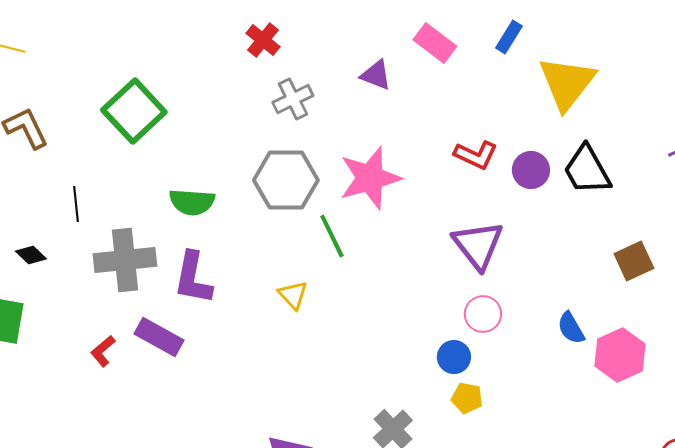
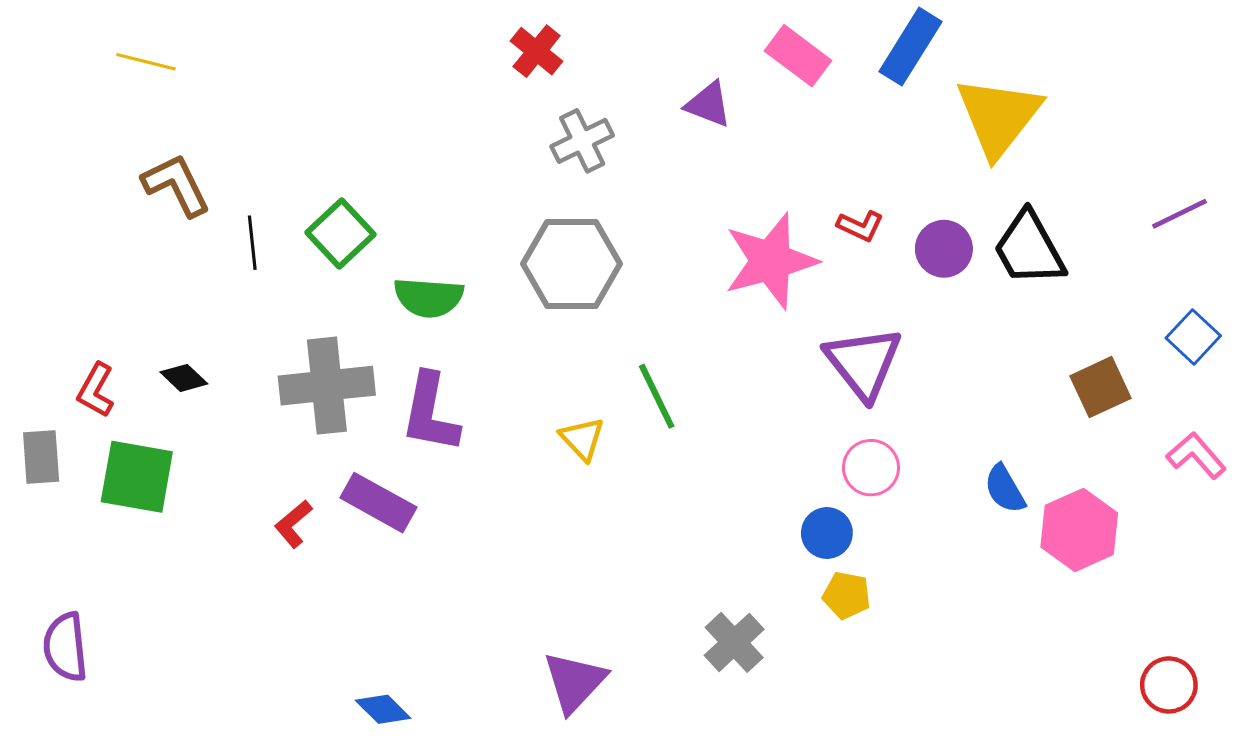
blue rectangle: (509, 37) -> (910, 47), size x1.5
green square: (134, 111) -> (340, 234), moved, size x0.7
red L-shape: (476, 155) -> (860, 226), size x0.7
pink star: (370, 178) -> (771, 261), moved
black line: (76, 204) -> (252, 243), moved
green line: (332, 236) -> (657, 396), moved

